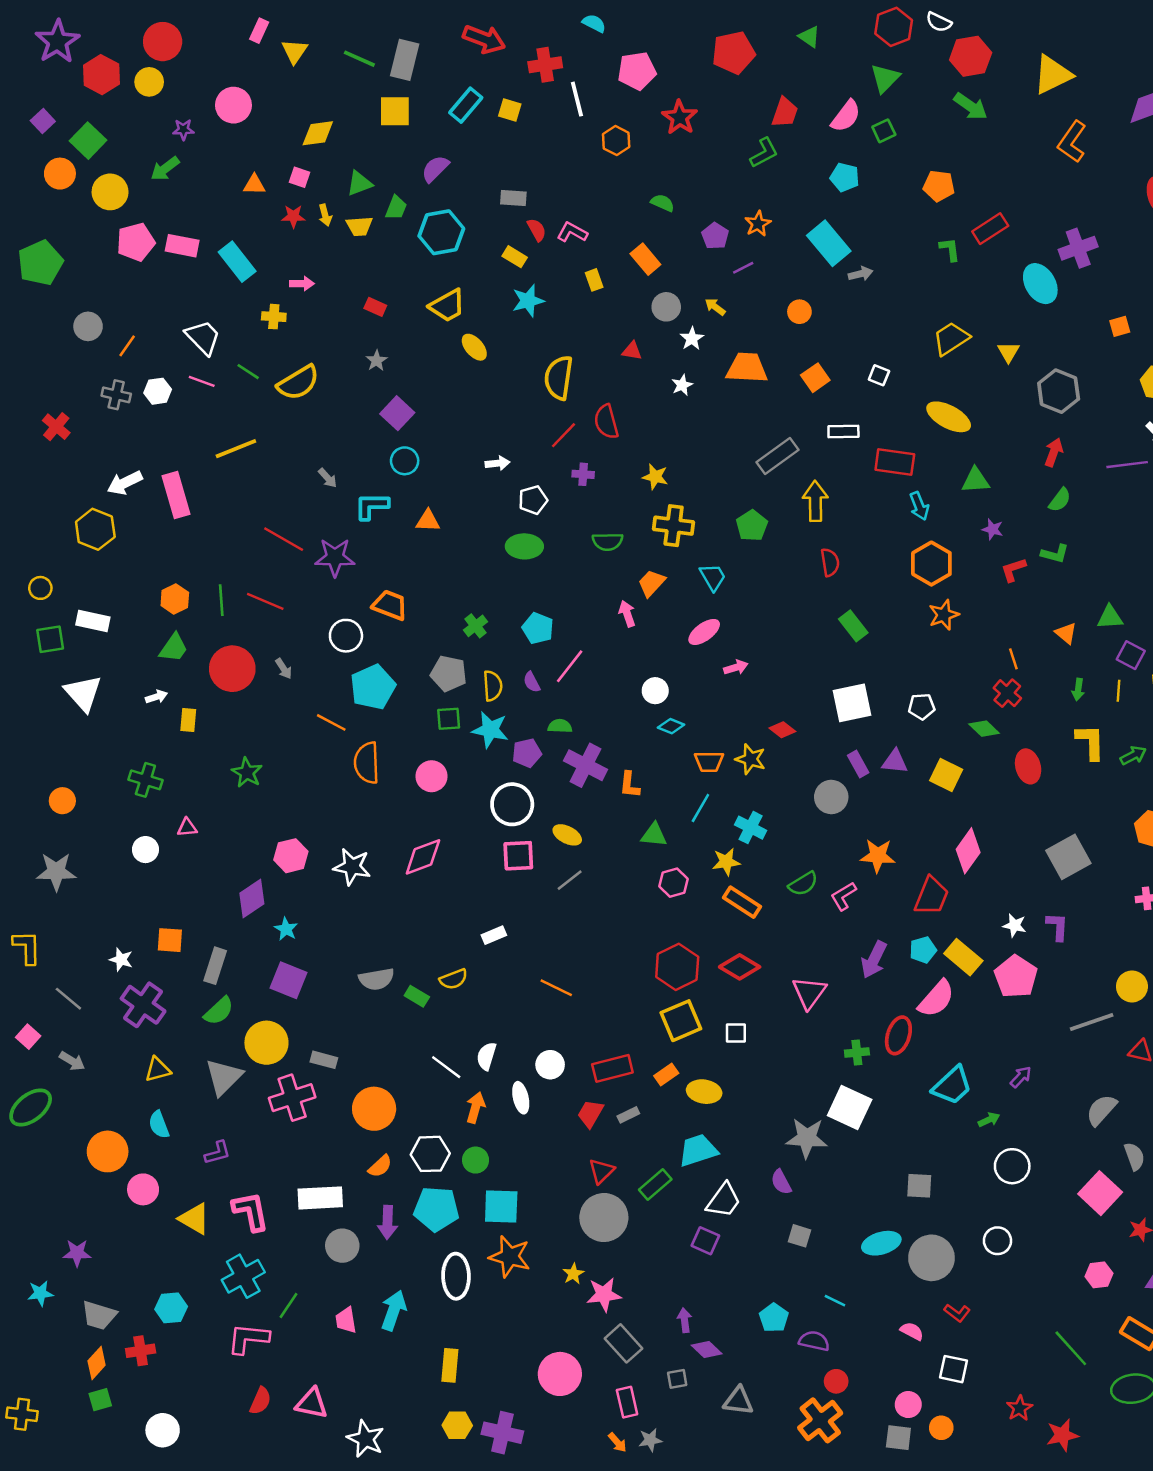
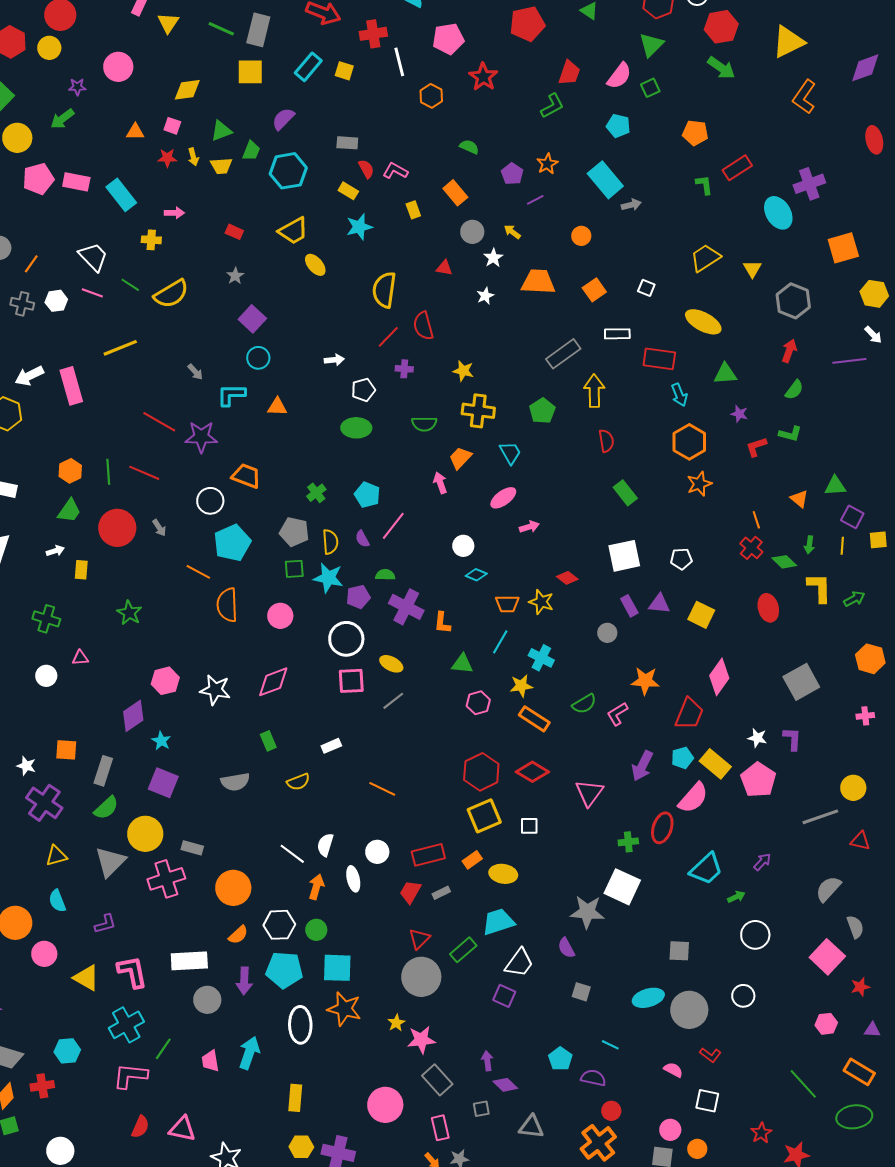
orange square: (1120, 326) -> (843, 248), size x1.8
green diamond: (984, 729) -> (784, 562), moved
gray circle: (831, 797) -> (607, 633), size x0.7
green rectangle: (417, 996) -> (268, 741), moved, turned 36

